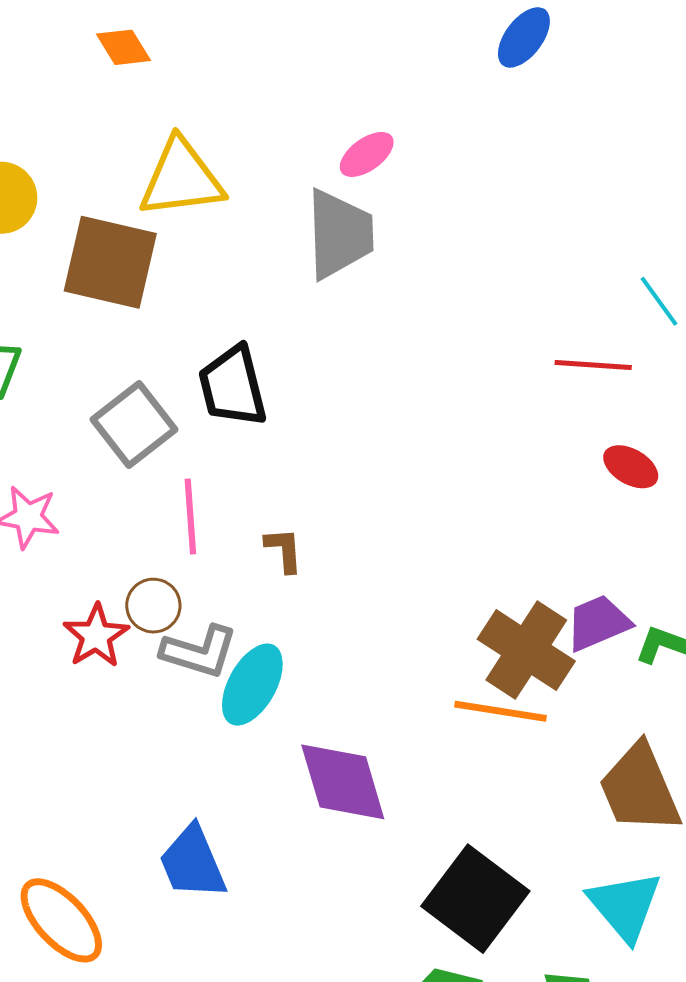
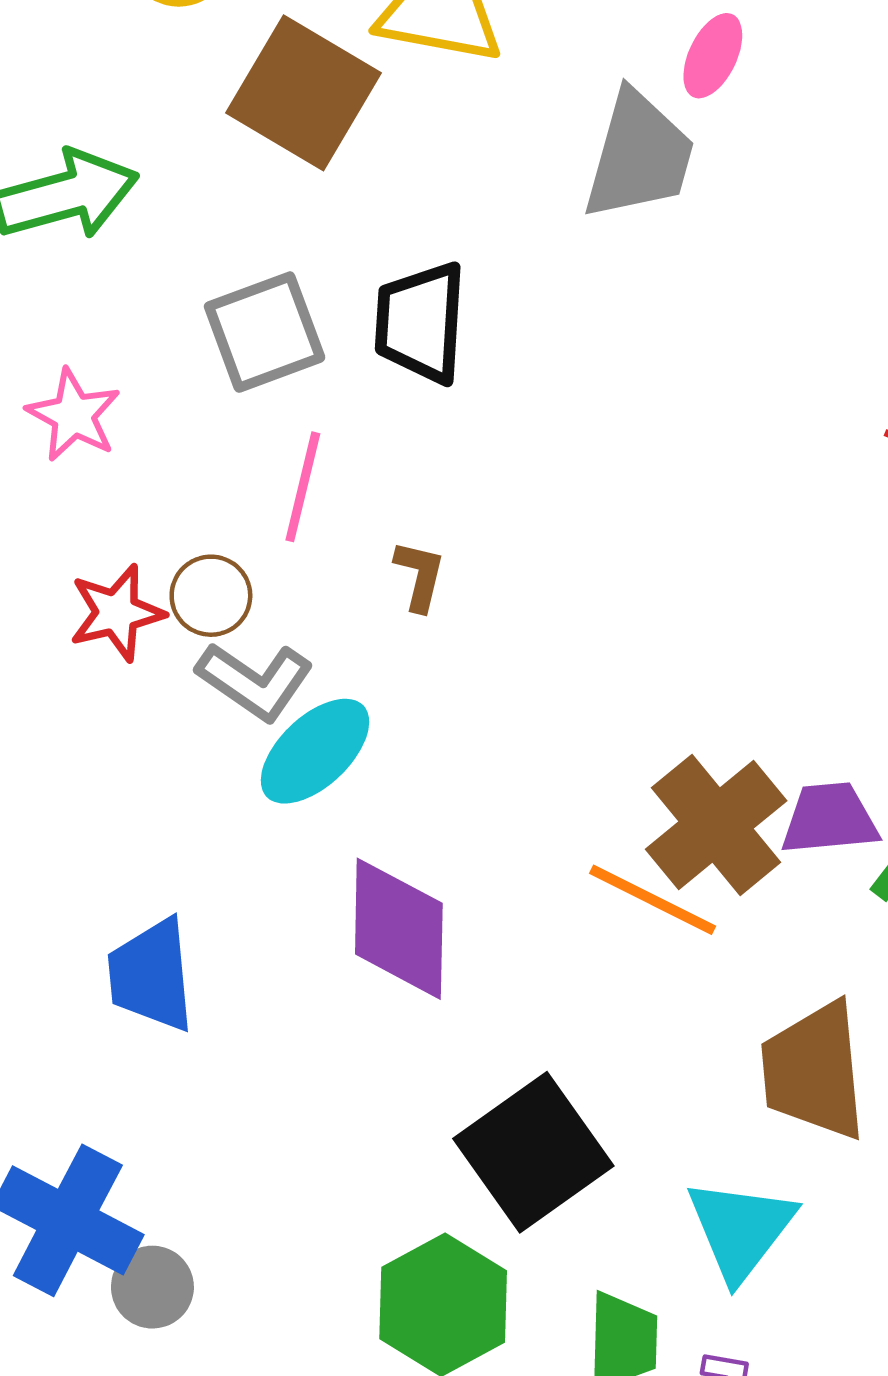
pink ellipse: (367, 154) -> (713, 56), turned -46

